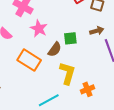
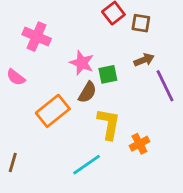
pink star: (39, 29) -> (82, 63), moved
orange rectangle: (29, 60) -> (53, 111), turned -65

